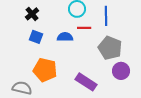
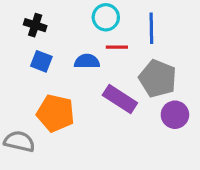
black cross: (32, 14) -> (35, 25), turned -32
purple rectangle: (86, 82) -> (120, 99), moved

